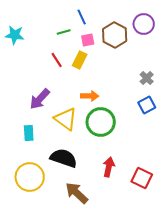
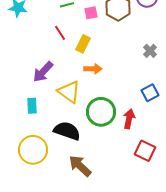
yellow rectangle: (80, 60) -> (83, 44), moved
blue square: (147, 105) -> (150, 93), moved
green circle: (101, 122) -> (101, 112), moved
red arrow: (109, 167) -> (129, 119), moved

